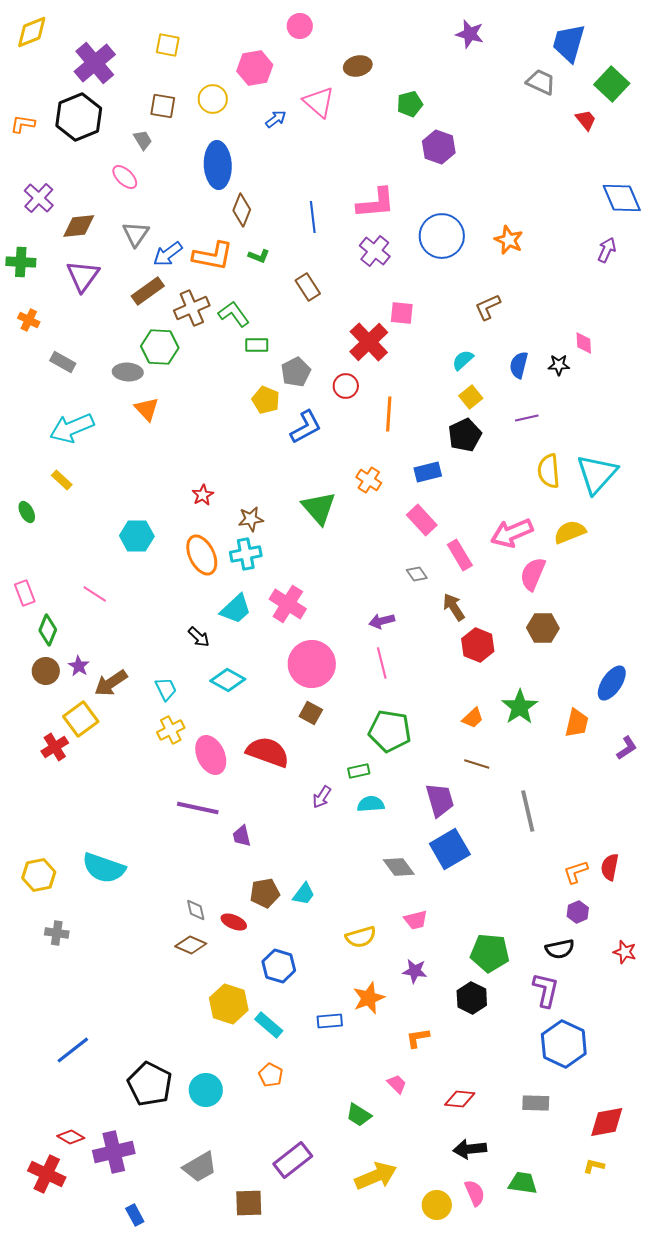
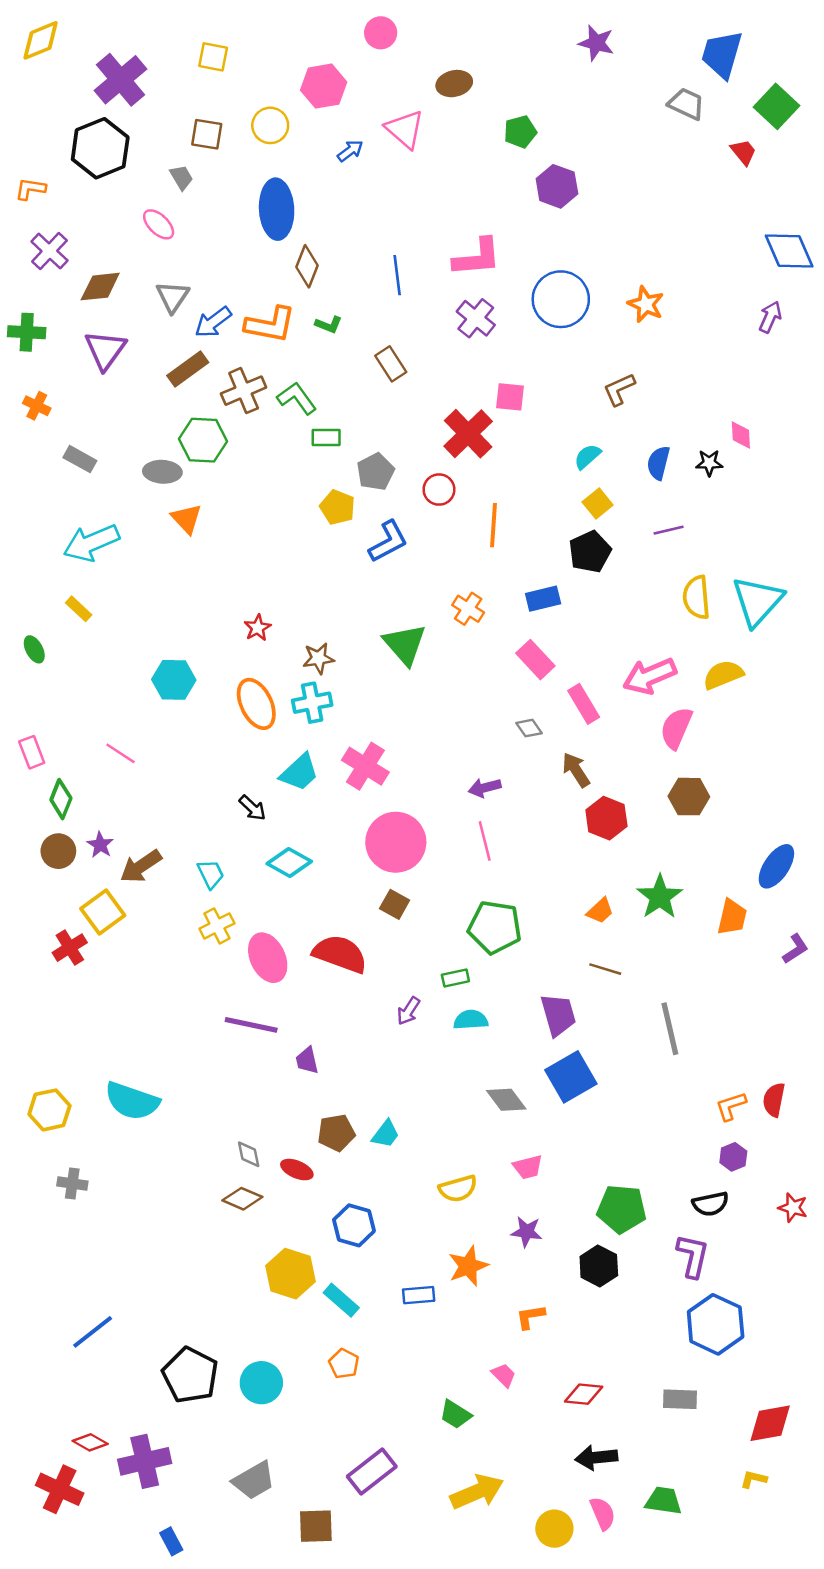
orange L-shape: (23, 124) -> (30, 189), moved

